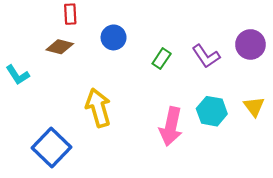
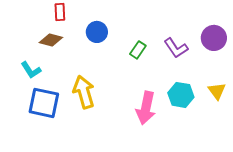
cyan L-shape: (18, 75) -> (31, 70), moved
blue square: (51, 147) -> (44, 103), moved, turned -32

